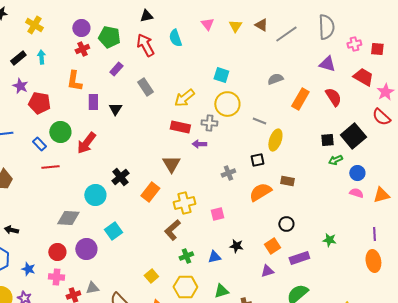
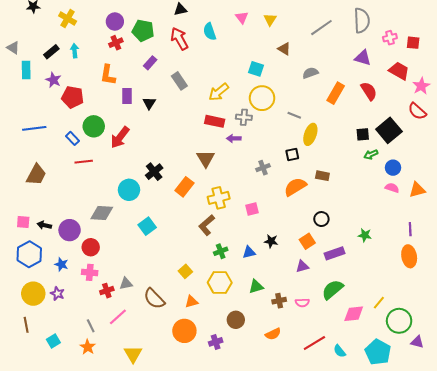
brown triangle: (261, 25) -> (284, 49), moved
purple circle: (86, 249) -> (70, 230), moved

